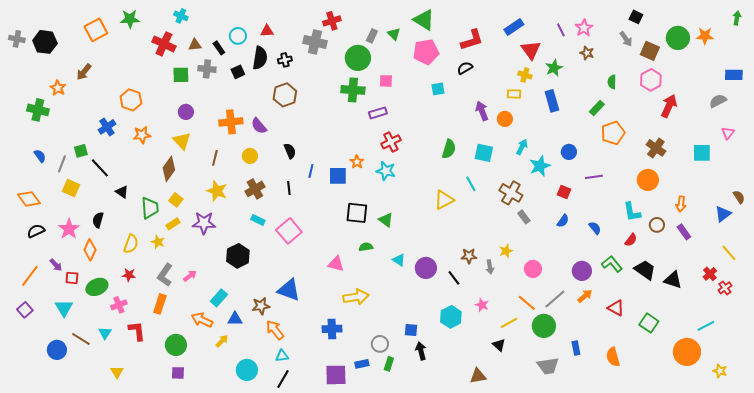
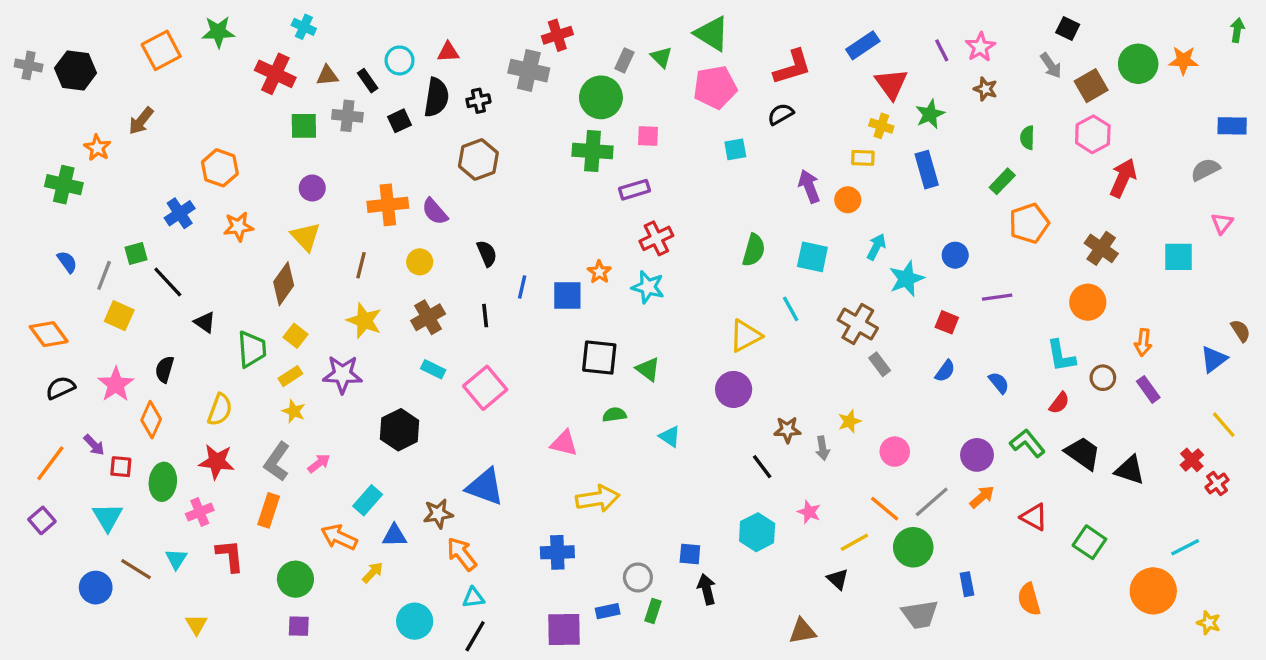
brown square: (650, 51) -> (1091, 86), turned 36
yellow star: (158, 242) -> (294, 411), moved
purple circle: (426, 268) -> (734, 389), moved
red star: (129, 275) -> (217, 462), size x1.5
green ellipse: (97, 287) -> (163, 482), turned -60

